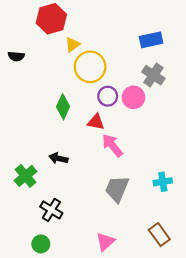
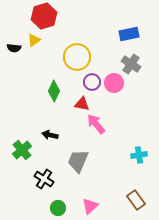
yellow triangle: (72, 45) -> (34, 40), moved
gray trapezoid: (117, 189) -> (78, 161), moved
green circle: (41, 244) -> (58, 208), moved

